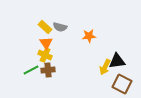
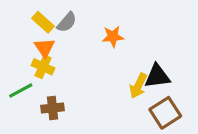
gray semicircle: (60, 27) -> (67, 22), turned -64
brown cross: (48, 70) -> (53, 108), moved
brown square: (122, 84) -> (165, 113), turned 30

